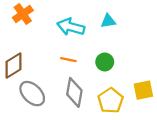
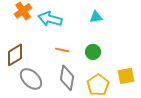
cyan arrow: (71, 27) -> (50, 19), moved

